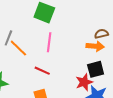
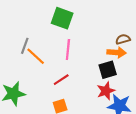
black square: (96, 69) -> (108, 70), moved
red line: (42, 71) -> (61, 80), turned -56

